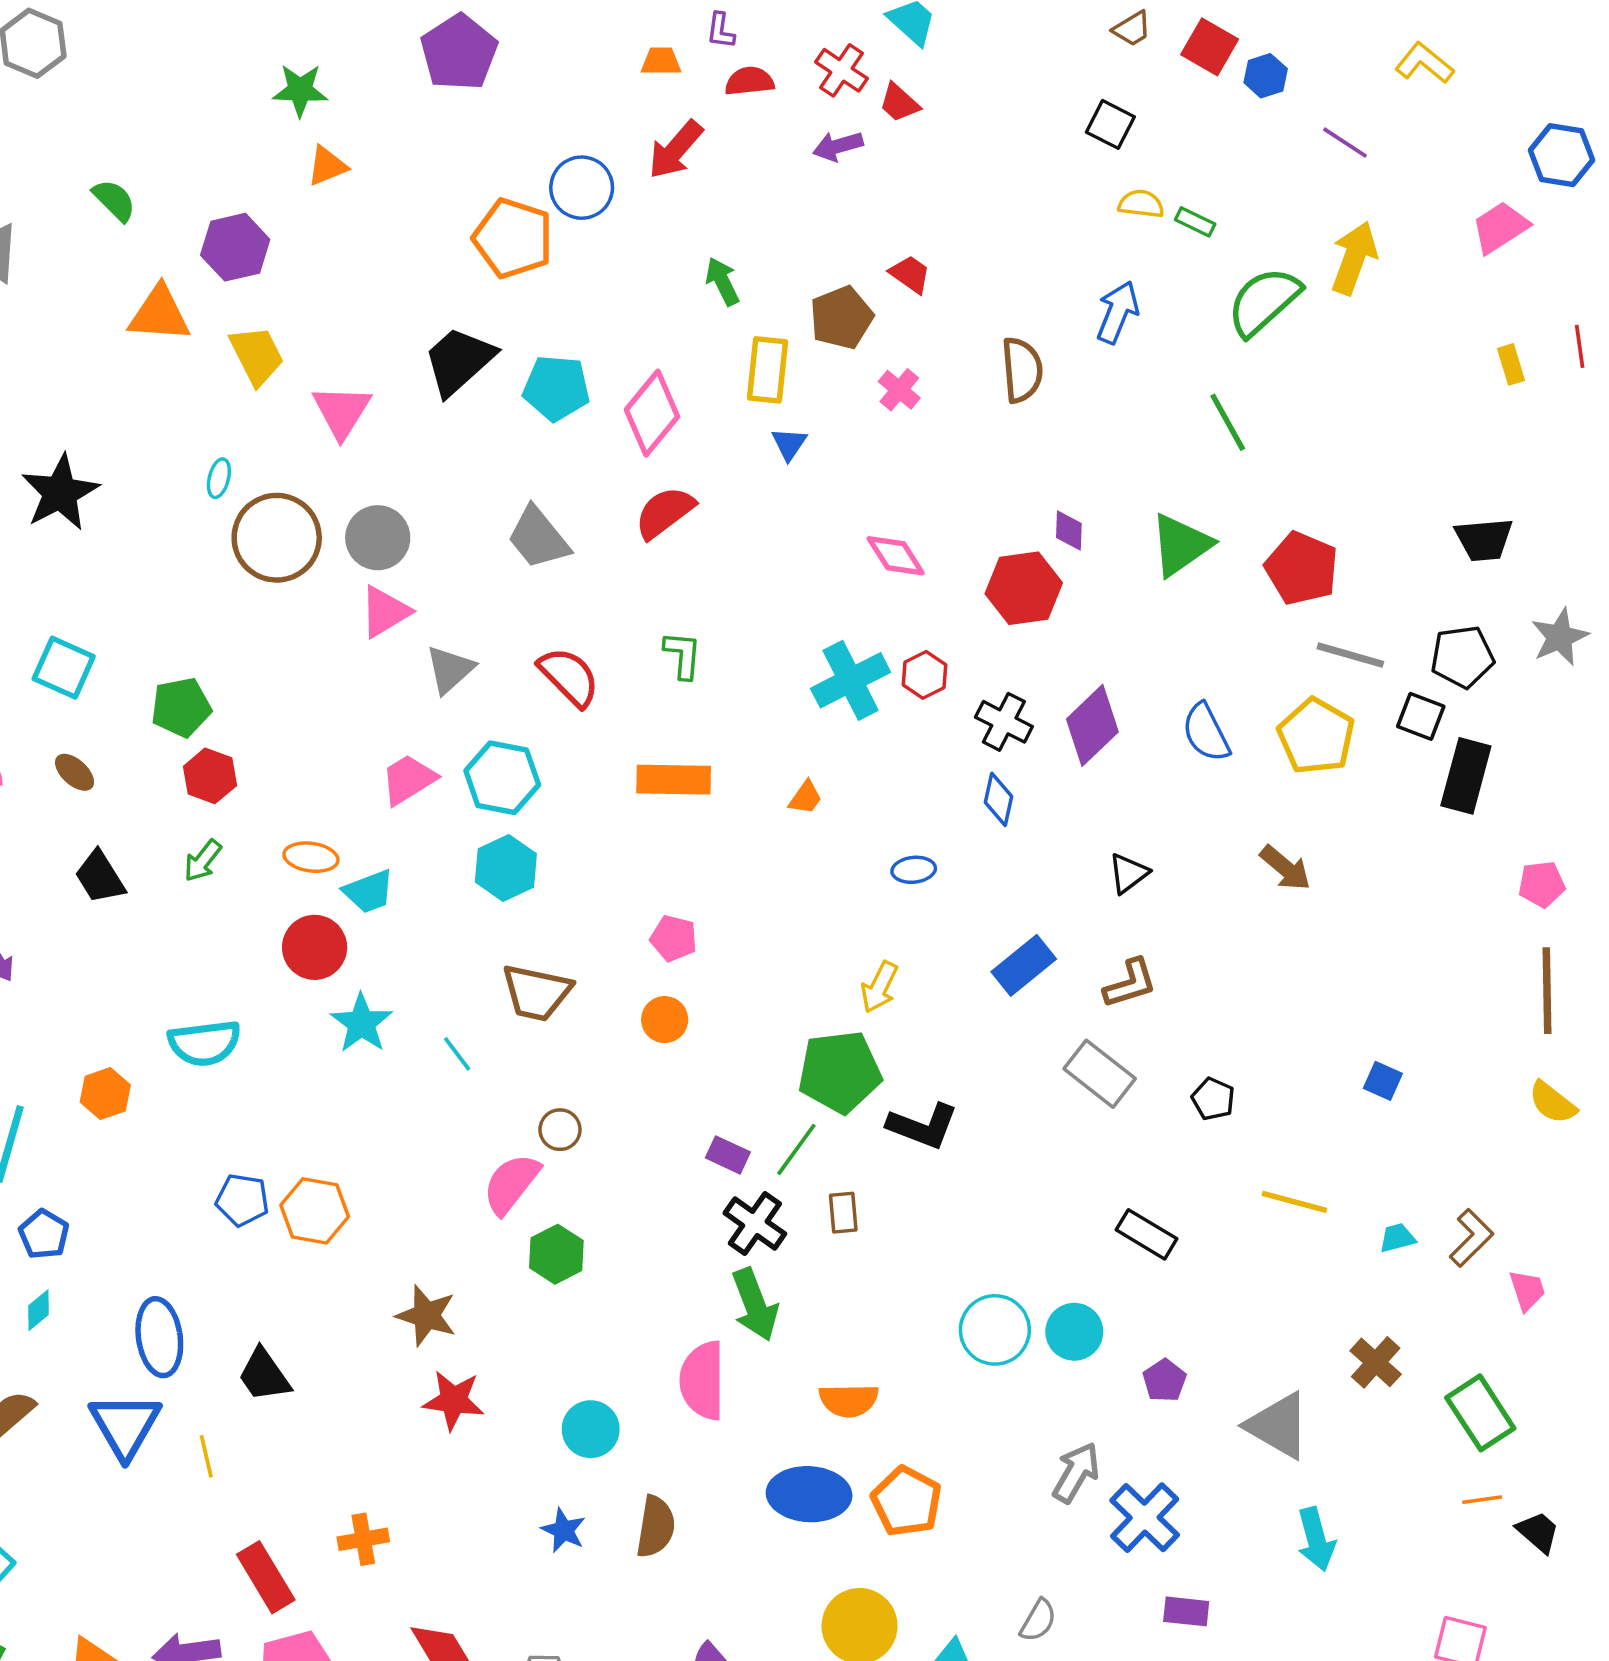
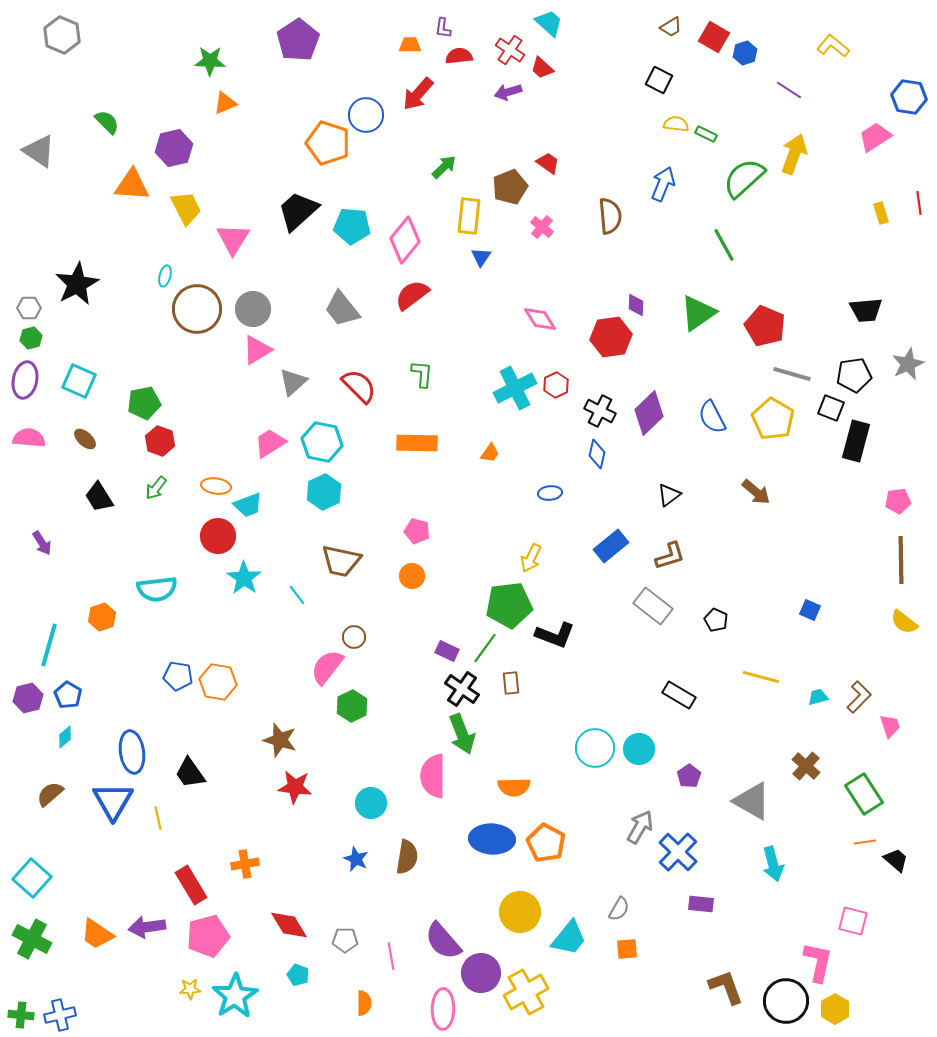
green arrow: (722, 281) -> (444, 167), turned 72

